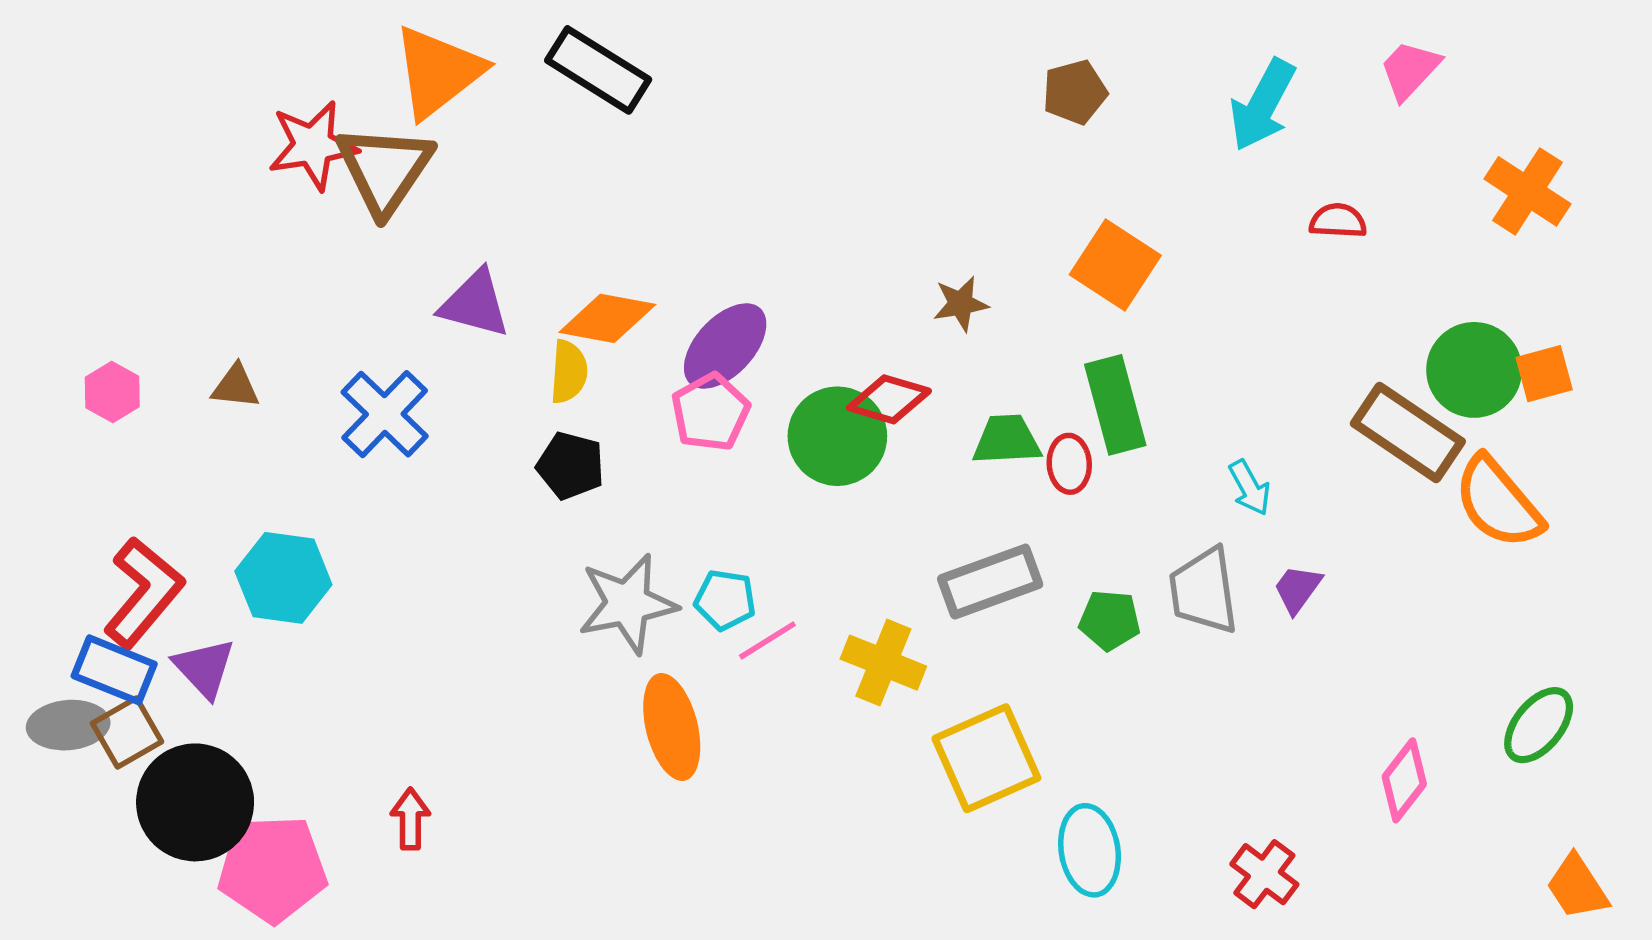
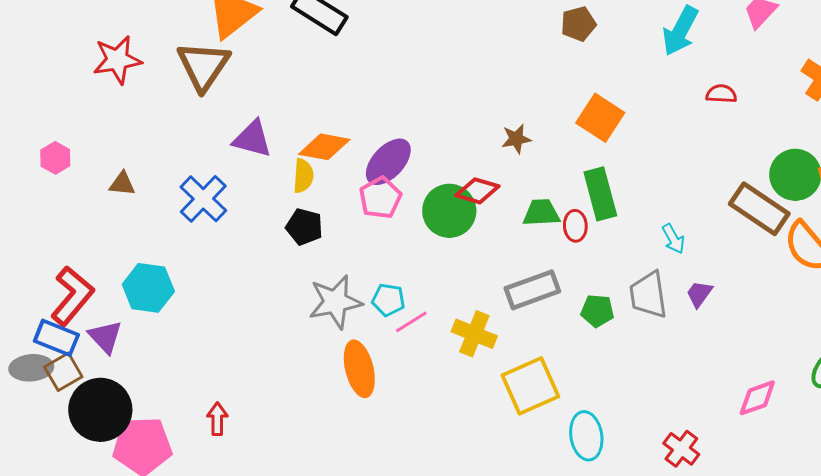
red star: (313, 145) -> (117, 60), moved
pink hexagon: (112, 392) -> (55, 158), moved
pink diamond: (1404, 780) -> (757, 398), turned 33

